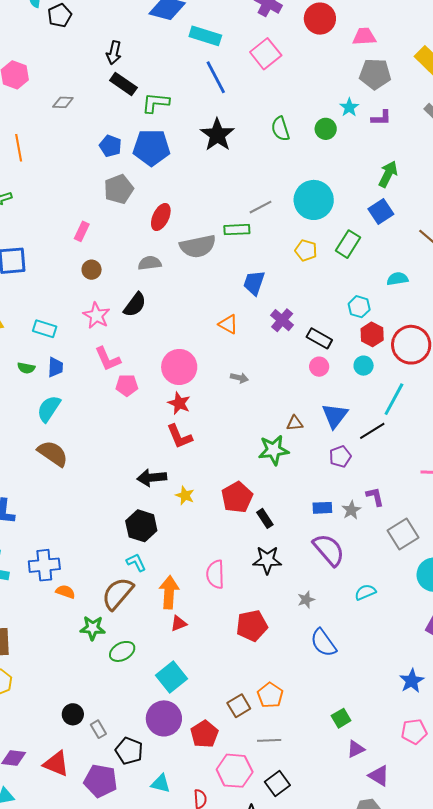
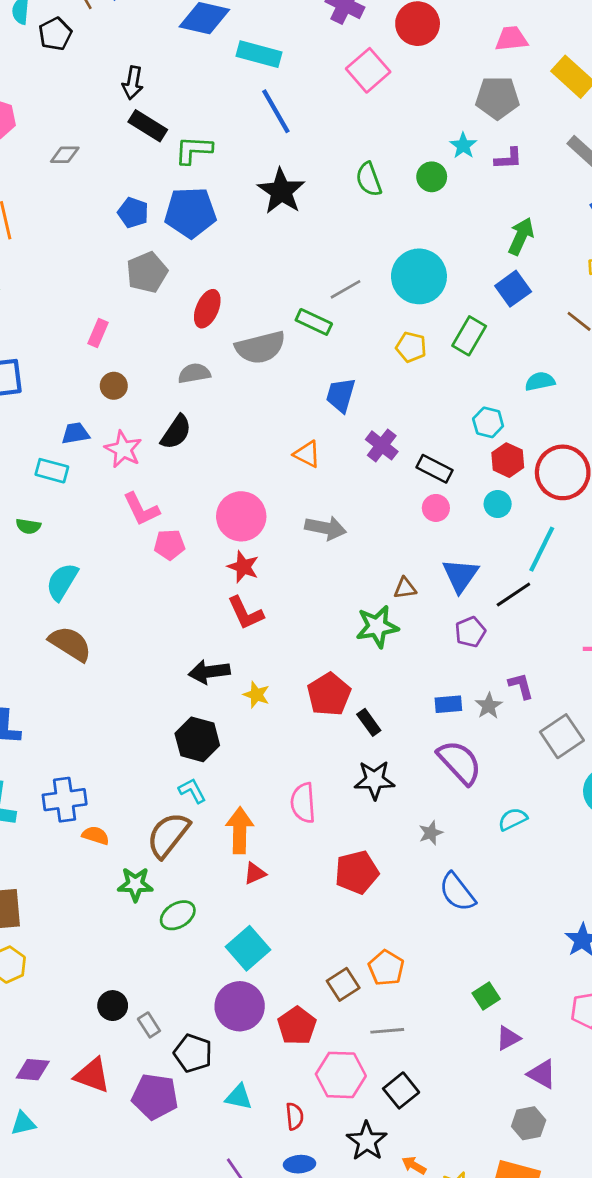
pink trapezoid: (364, 37) -> (511, 39), moved
pink square: (266, 54) -> (368, 70), moved
green rectangle: (237, 230) -> (314, 322), turned 30
blue trapezoid: (55, 367) -> (75, 433), moved, turned -100
gray arrow: (239, 378) -> (326, 528), size x1.6

